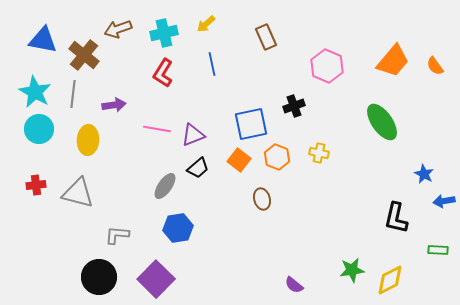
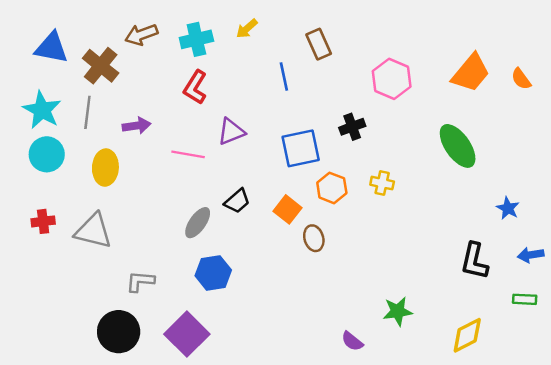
blue line: (212, 64) -> (284, 76), moved
purple triangle: (193, 135) -> (231, 132), moved
orange square: (239, 160) -> (287, 209), moved
blue arrow: (444, 201) -> (531, 255), moved
green star: (352, 270) -> (398, 311), moved

